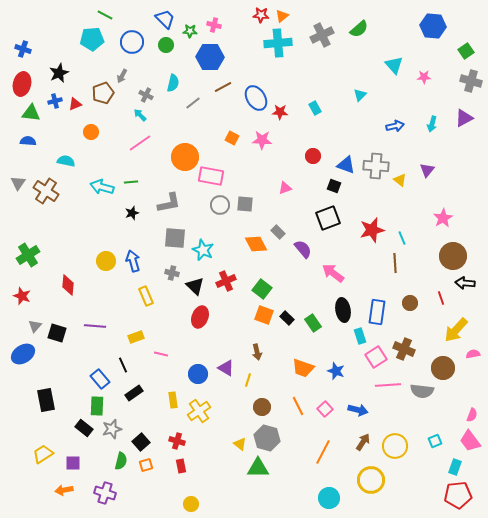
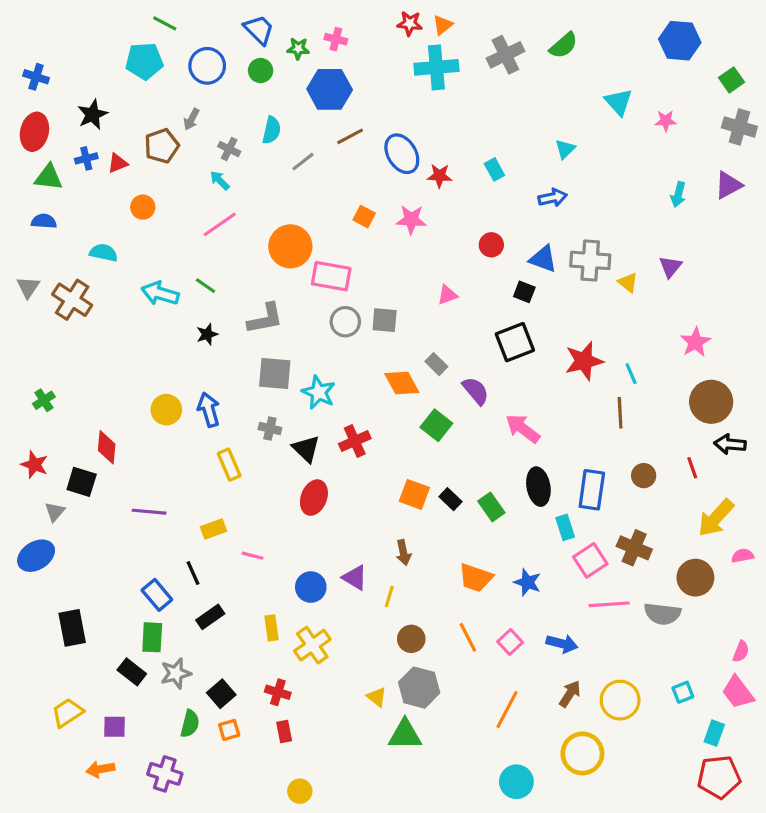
blue arrow: (395, 126) -> (553, 198), moved
green line: (131, 182) -> (206, 286), turned 40
green cross: (28, 255) -> (44, 400), size x0.6
green square: (262, 289) -> (436, 425), moved
black square: (57, 333) -> (82, 482), moved

